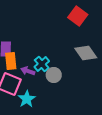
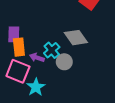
gray diamond: (86, 53) -> (76, 38), moved

